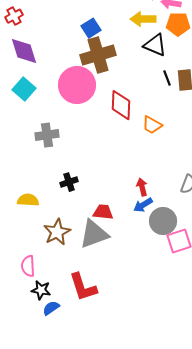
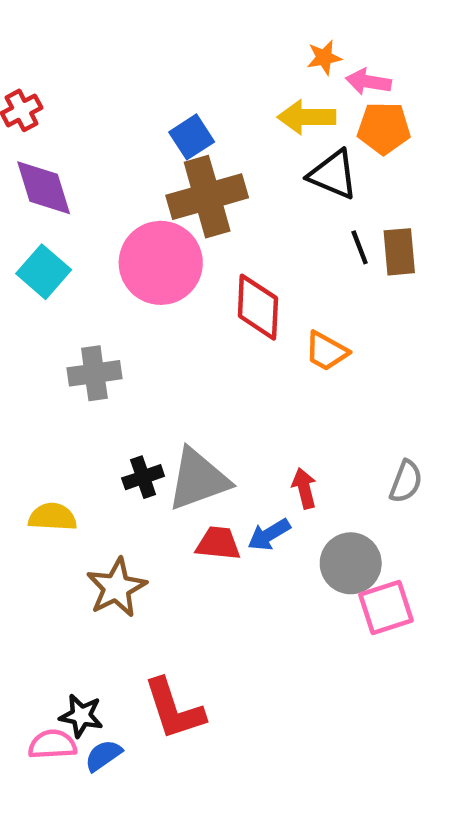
blue arrow: (143, 205) -> (269, 535), moved
gray triangle: (94, 234) -> (198, 479), moved
pink semicircle: (28, 266) -> (52, 744), moved, turned 90

